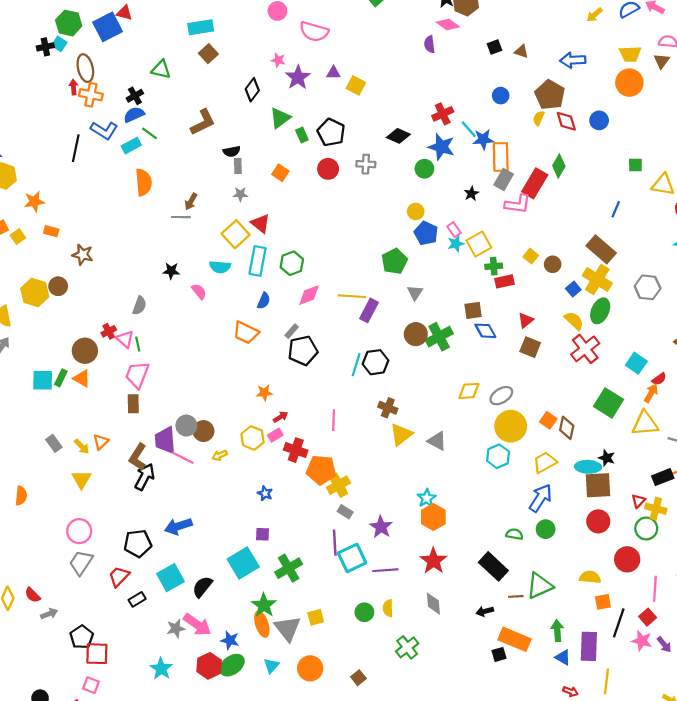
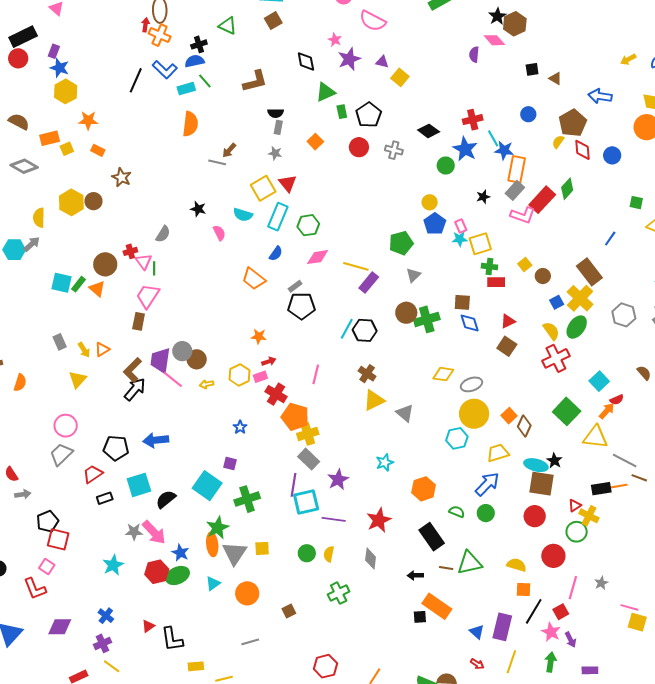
black diamond: (252, 90) -> (306, 61), turned -60
gray rectangle: (345, 512) -> (309, 459), size x1.5
orange hexagon: (433, 517) -> (424, 489), moved
cyan square: (243, 563) -> (207, 486), turned -36
green arrow: (557, 631) -> (551, 662), moved

